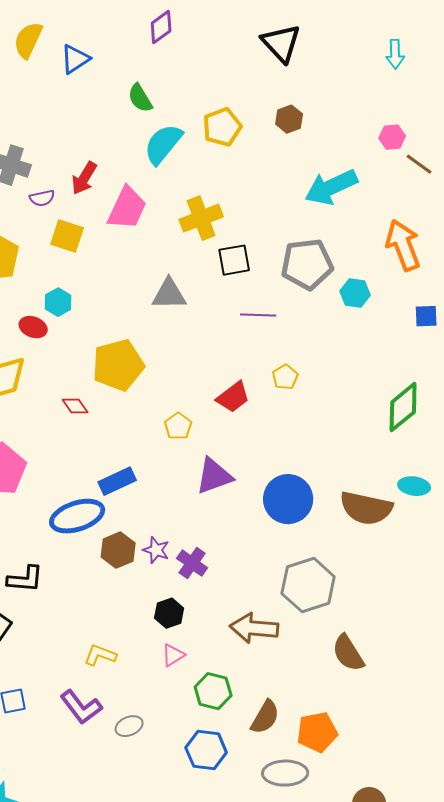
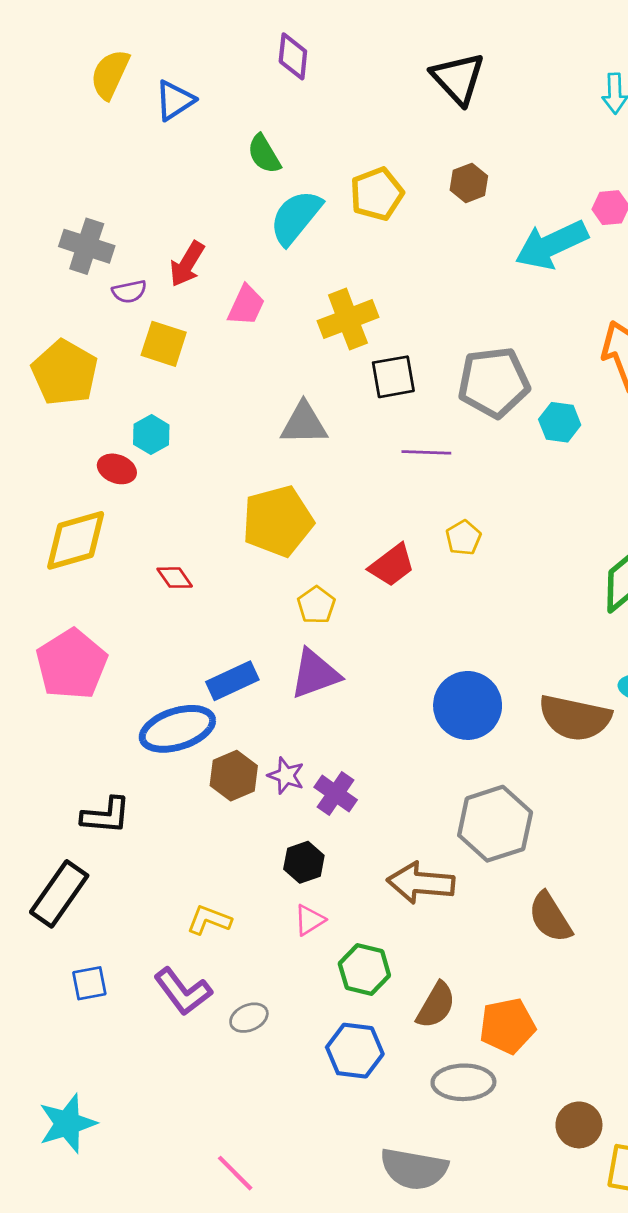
purple diamond: (161, 27) -> (293, 56), turned -48
cyan arrow: (331, 187) -> (551, 245), moved
pink trapezoid: (127, 208) -> (246, 305), size x0.7
yellow pentagon: (118, 365) -> (278, 521), moved
purple triangle: (214, 476) -> (315, 674), moved

